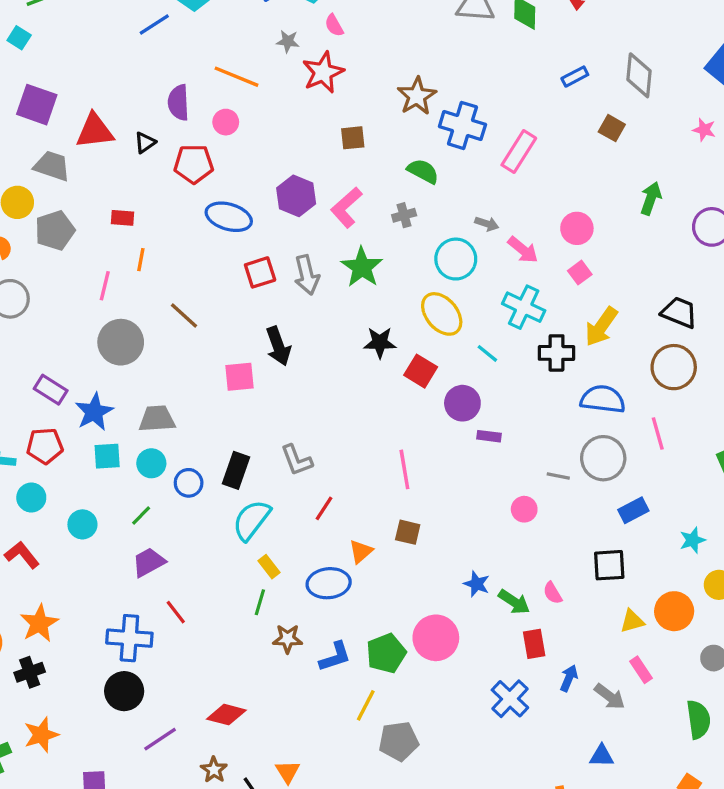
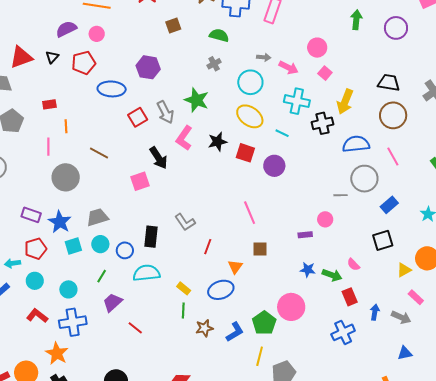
purple semicircle: (178, 103) -> (66, 29), turned 80
pink L-shape: (346, 207) -> (184, 138), moved
purple rectangle: (489, 436) -> (305, 235), moved
cyan semicircle: (251, 520) -> (146, 273), moved, turned 60
blue cross: (129, 638) -> (73, 322), moved
blue cross: (510, 699) -> (343, 332), turned 35

